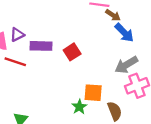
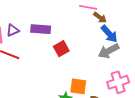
purple rectangle: (41, 46) -> (41, 29), moved
gray arrow: (126, 65) -> (109, 51), moved

